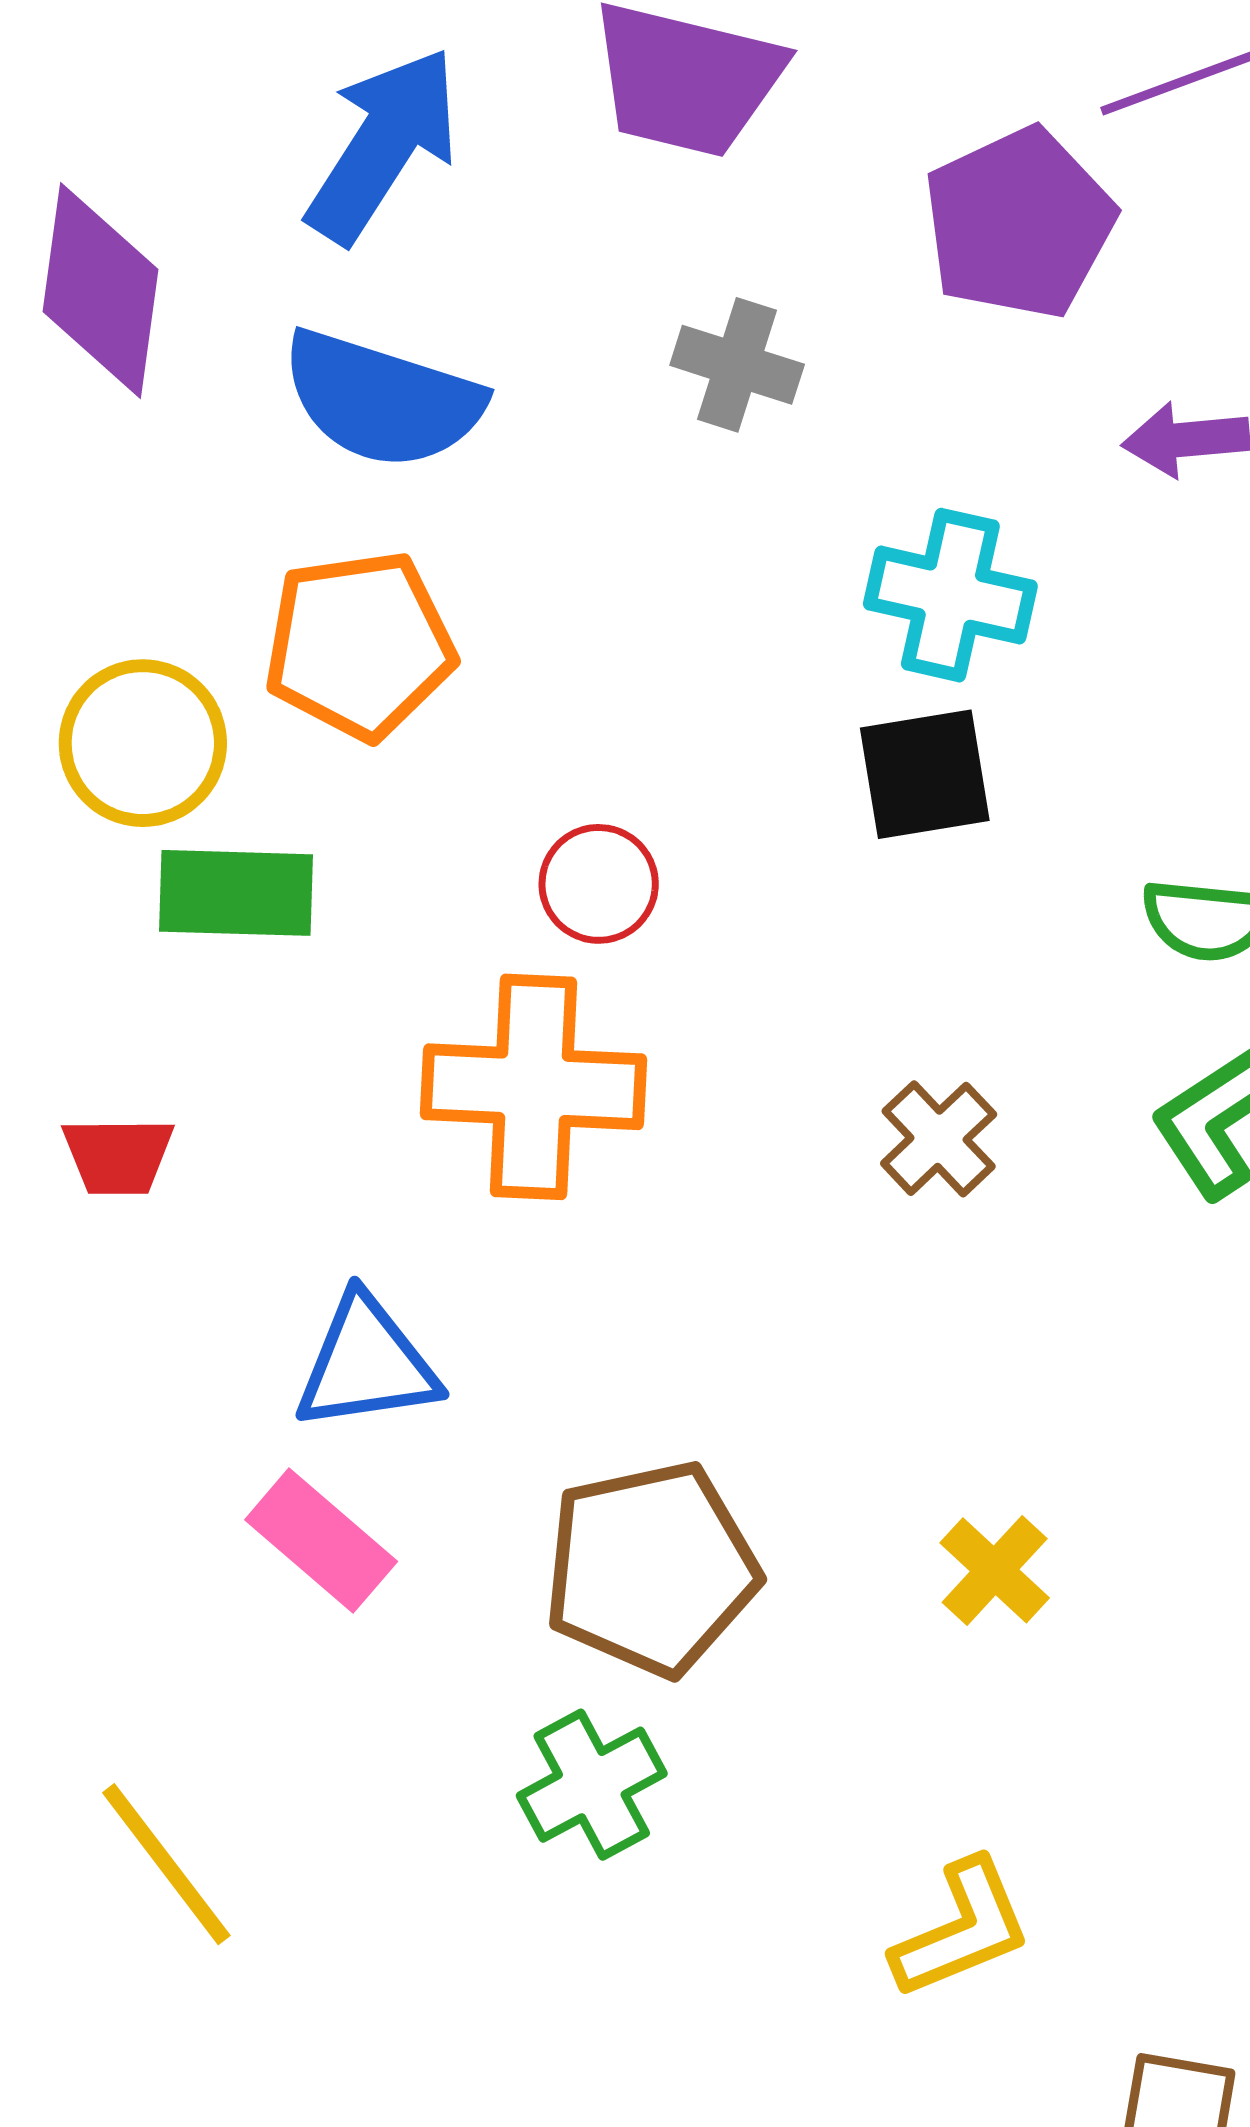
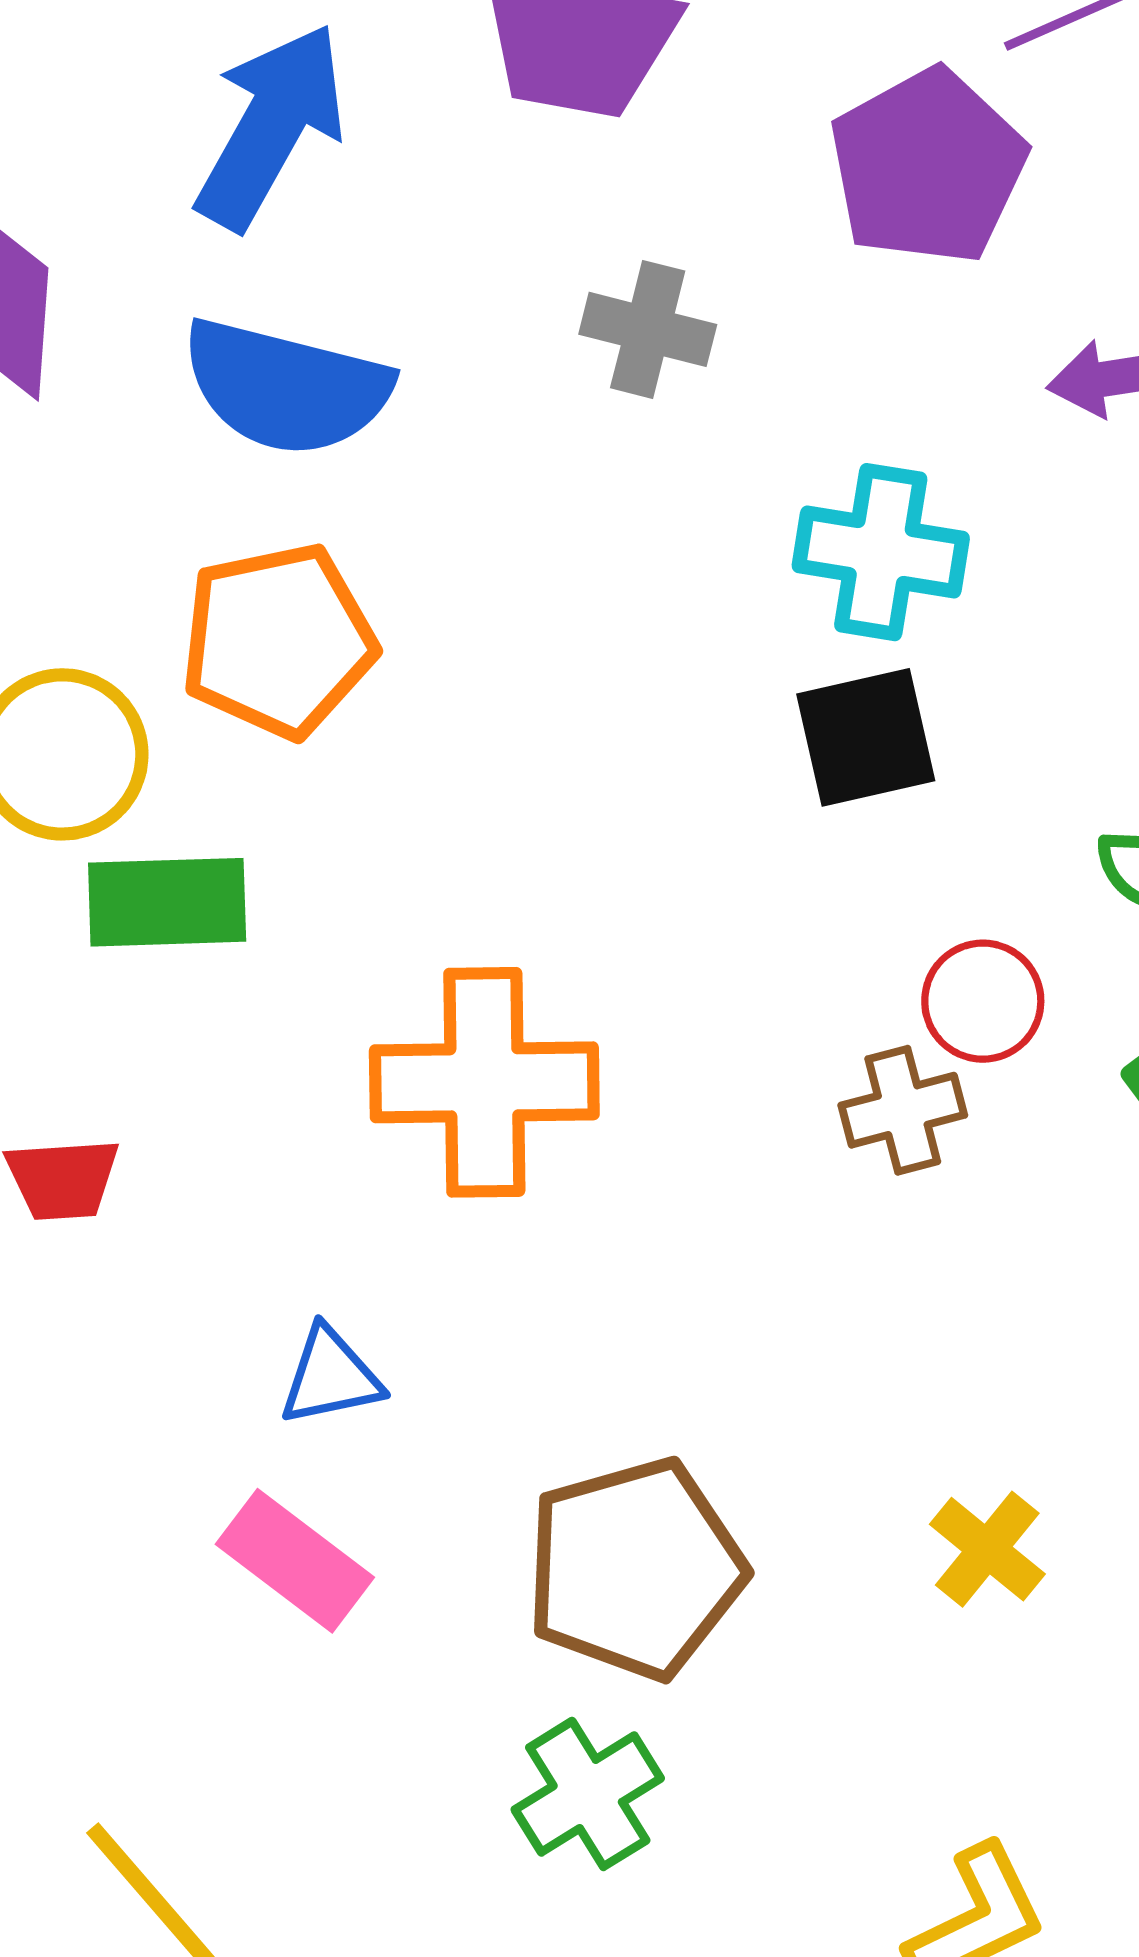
red circle: (599, 884) -> (983, 1001), moved
brown cross: (939, 1139) -> (903, 1110), turned 32
blue triangle: (366, 1364) -> (330, 1377), size x0.7

